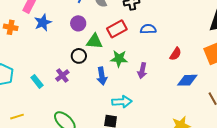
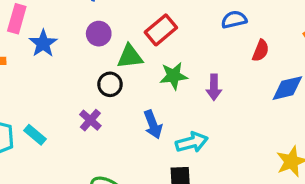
blue semicircle: (148, 29) -> (234, 20), moved
blue arrow: (102, 76) -> (153, 124), moved
cyan rectangle: (37, 81) -> (35, 135), moved

